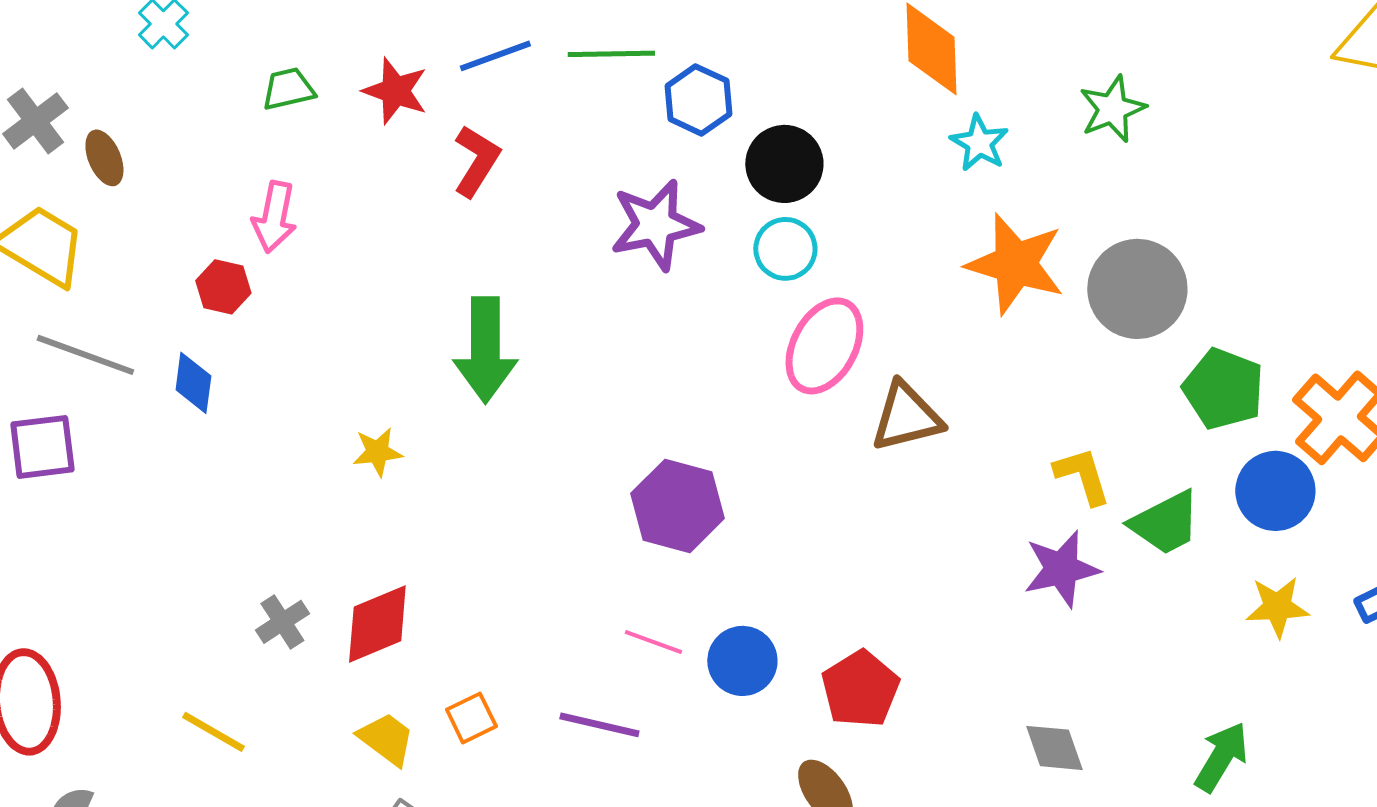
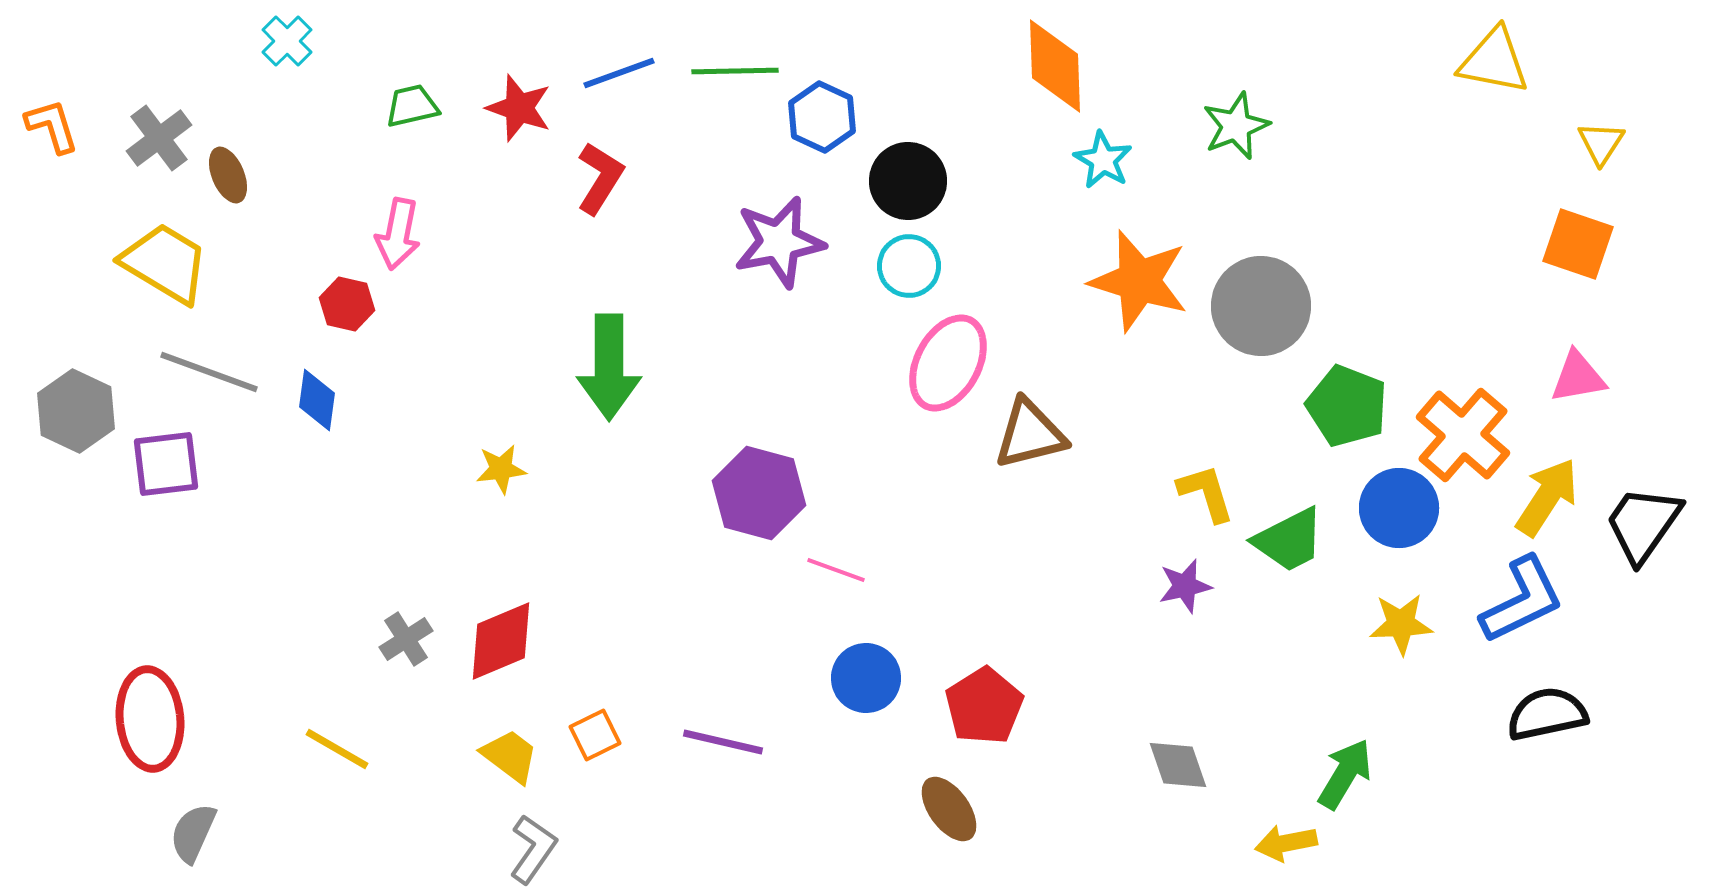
purple hexagon: (677, 506) -> (759, 493), moved
purple star: (1061, 569) -> (1185, 586), size x0.7
pink line: (653, 642) -> (836, 570), moved

